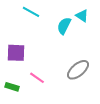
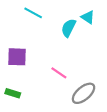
gray ellipse: (78, 70) -> (84, 93), moved
pink line: (37, 78) -> (59, 73), moved

